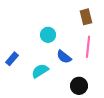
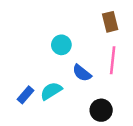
blue rectangle: (12, 59) -> (25, 95), moved

